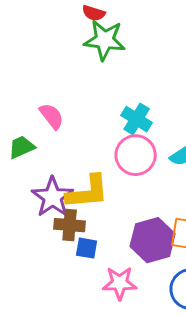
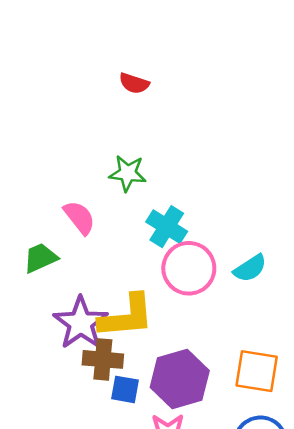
green star: (105, 40) -> (128, 173), moved, size x0.7
cyan cross: (137, 119) -> (167, 227), moved
purple hexagon: (153, 240) -> (180, 379), moved

